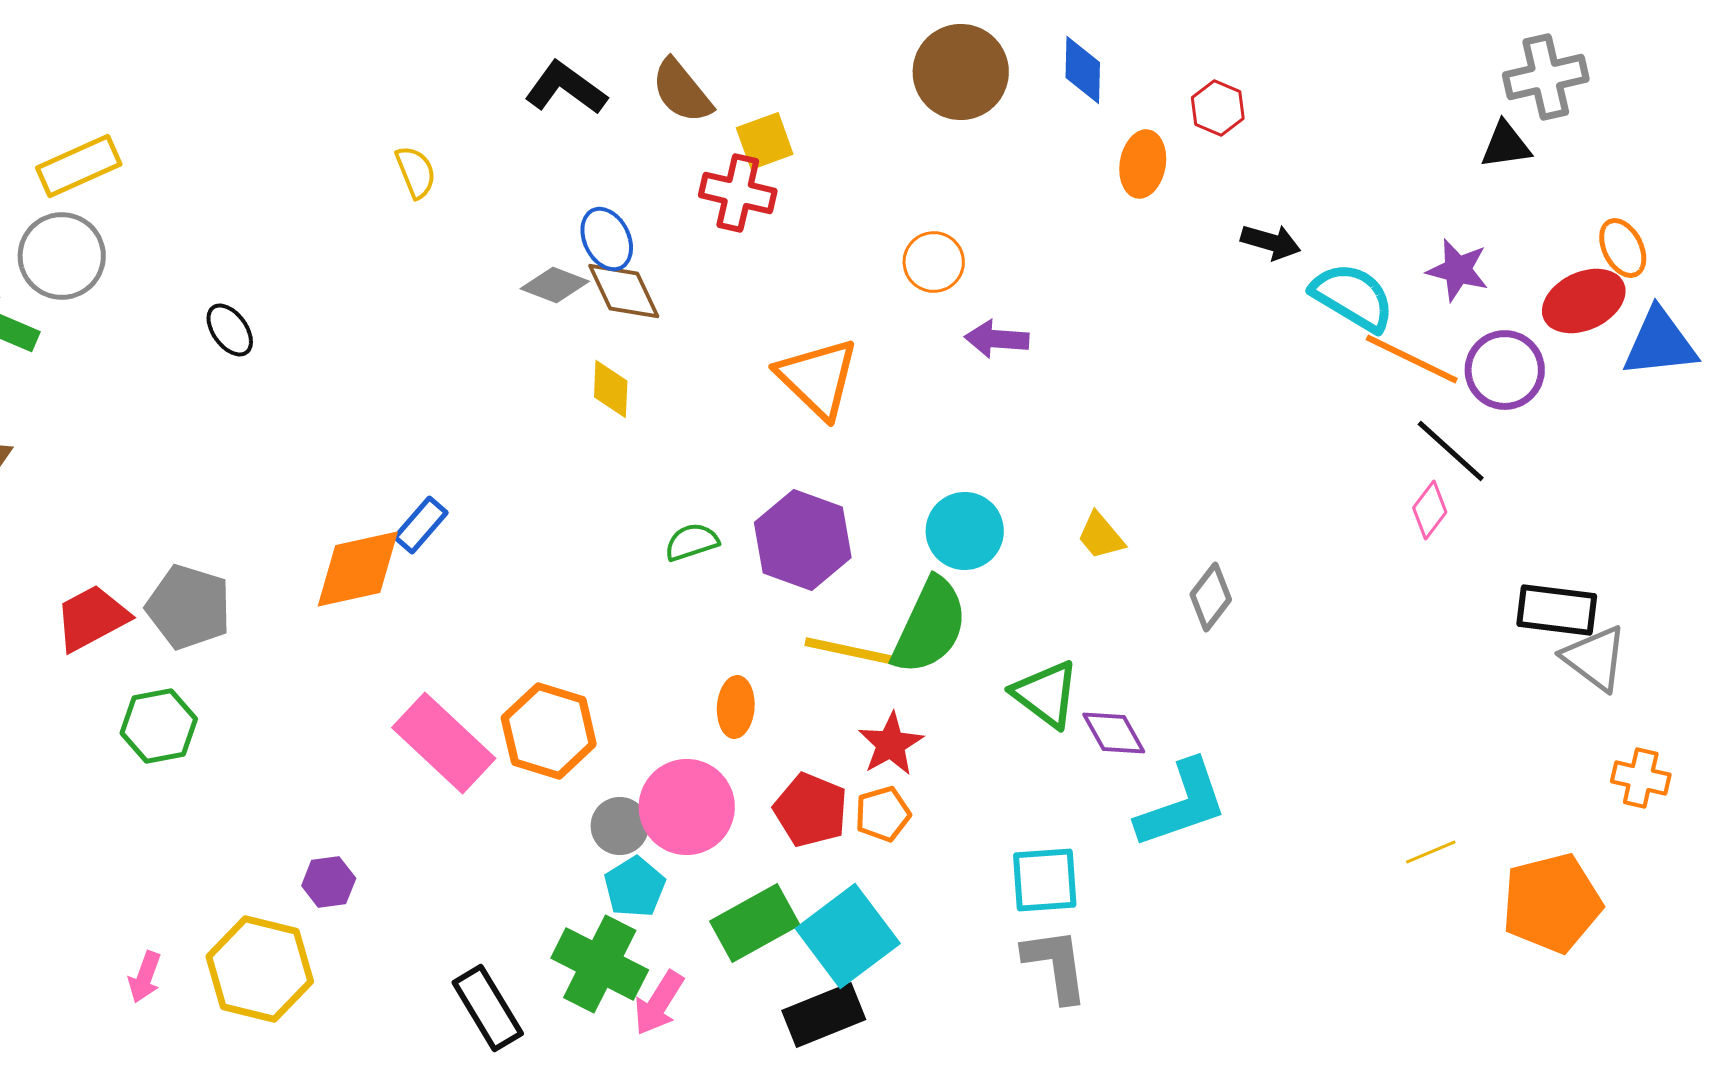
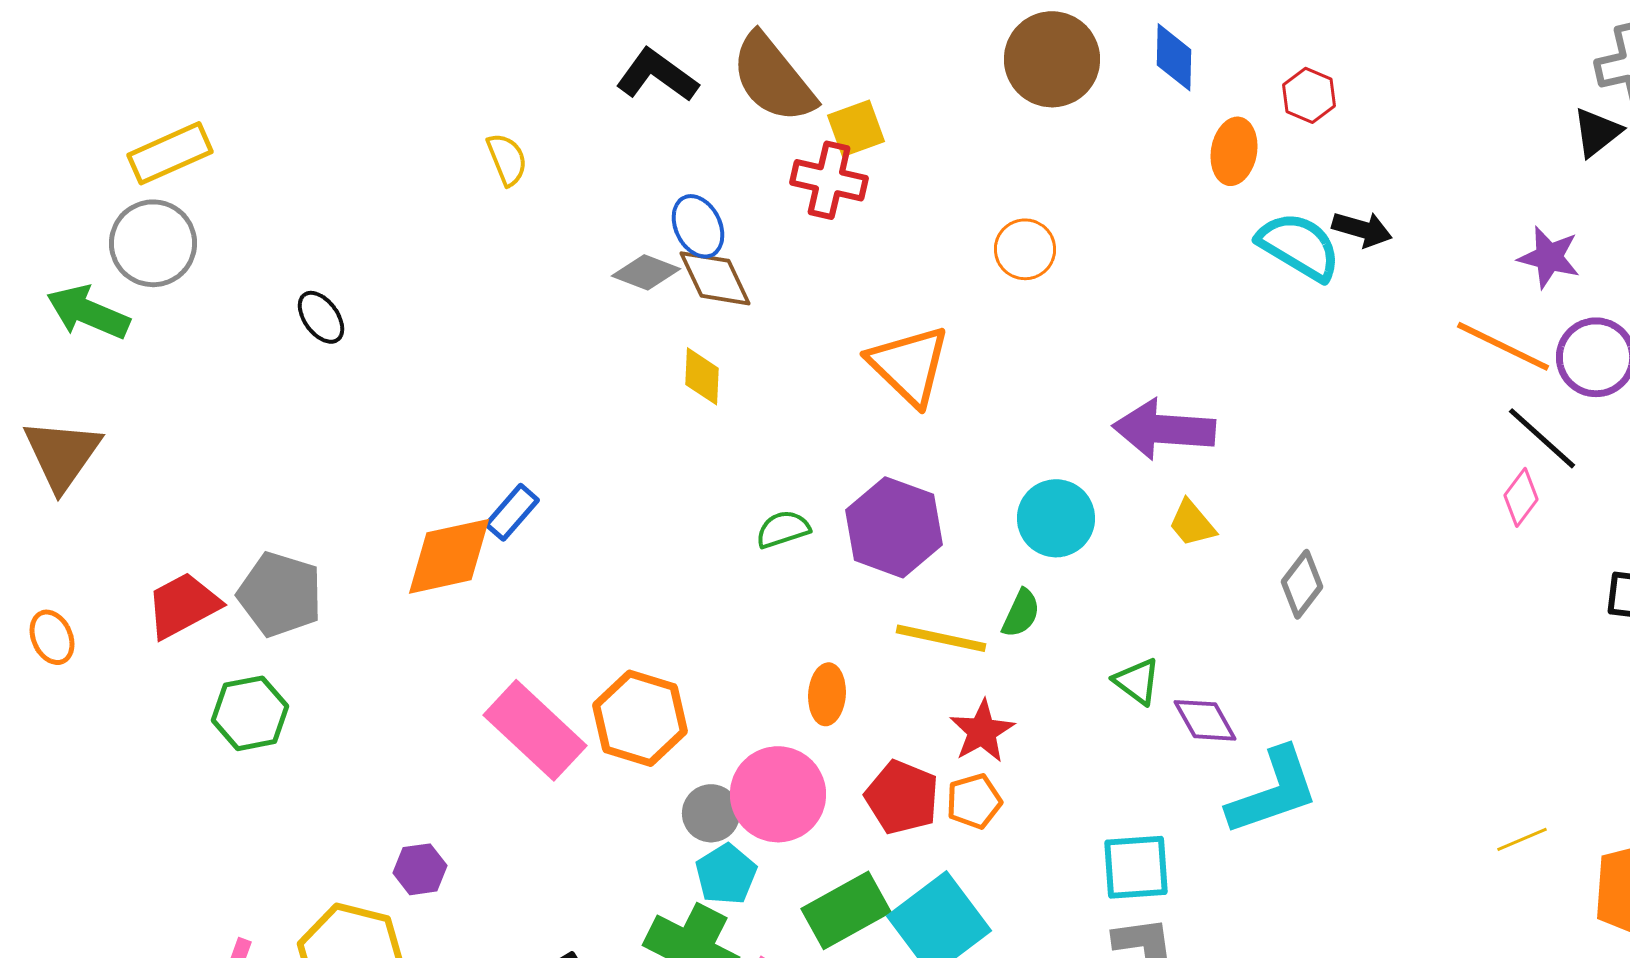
brown semicircle: (682, 91) -> (773, 78), size x1.4
black triangle: (1506, 145) -> (1597, 132), turned -30
cyan semicircle: (1353, 297) -> (1299, 246), moved
purple arrow: (997, 339) -> (1164, 429), moved, size x1.6
green semicircle: (930, 626) -> (1021, 613), size x0.5
green triangle: (1046, 694) -> (1137, 681), size x0.7

